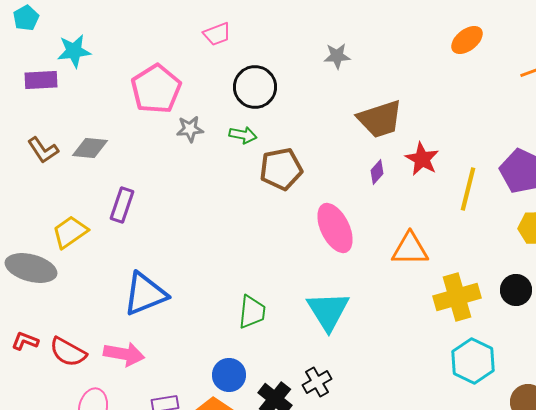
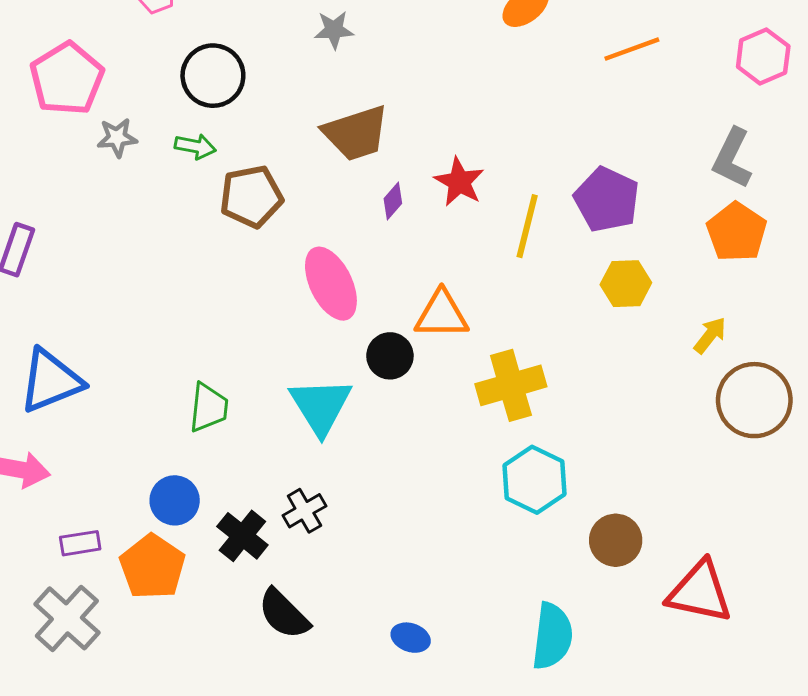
brown trapezoid: (380, 119) -> (356, 133), moved
black circle: (516, 290) -> (390, 356), moved

